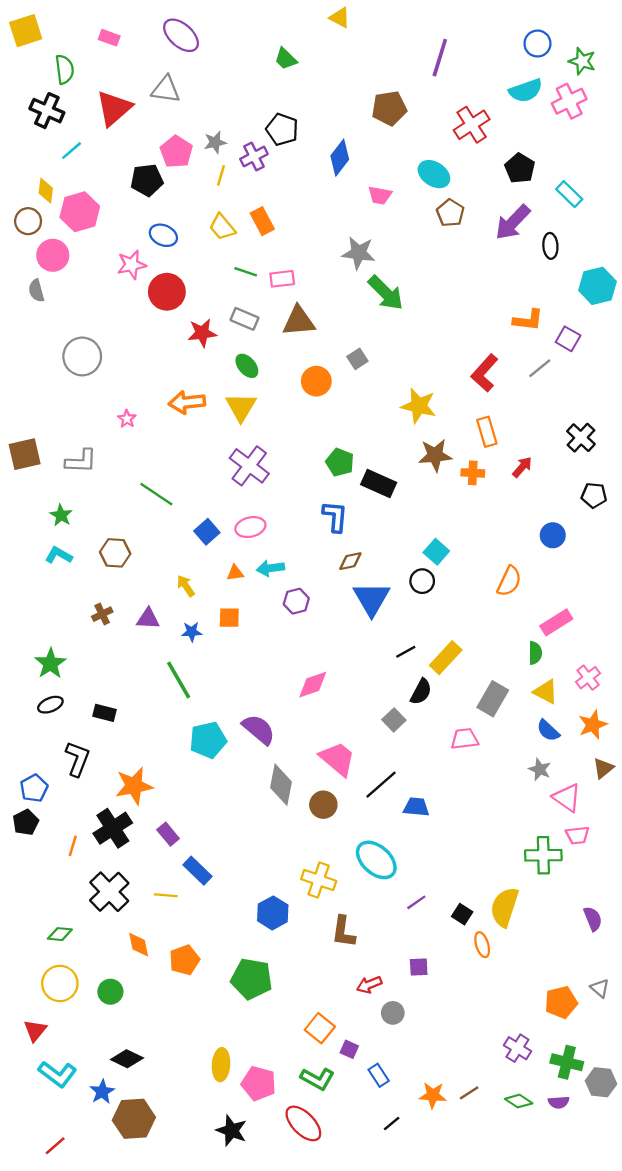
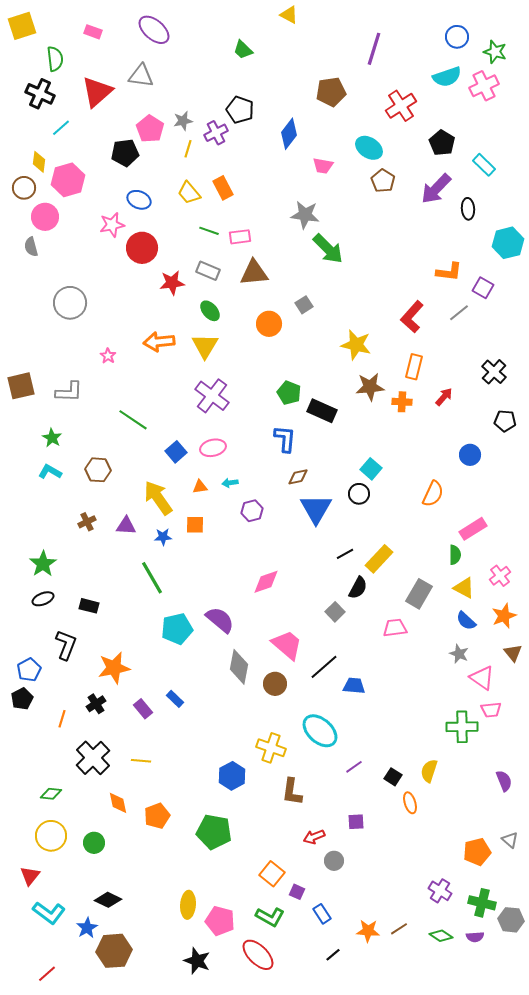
orange rectangle: (487, 432) -> (414, 367), turned 30
cyan arrow: (270, 568) -> (230, 483), size x0.7
yellow arrow: (186, 586) -> (158, 498), size x1.8
brown triangle: (603, 768) -> (513, 653), turned -30
black cross: (113, 828) -> (96, 704), size x0.6
blue rectangle: (197, 871) -> (175, 699), moved, size x0.7
yellow semicircle: (505, 907) -> (429, 771), size x0.7

